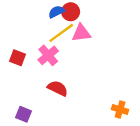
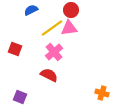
blue semicircle: (56, 12) -> (31, 10), moved
red circle: (71, 12) -> (71, 10), moved
pink cross: (48, 55) -> (54, 52), moved

